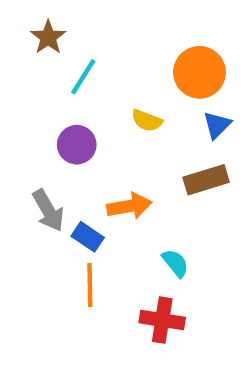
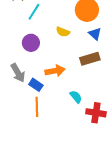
blue triangle: (217, 125) -> (95, 34), turned -32
red cross: (162, 320) -> (96, 113), moved

